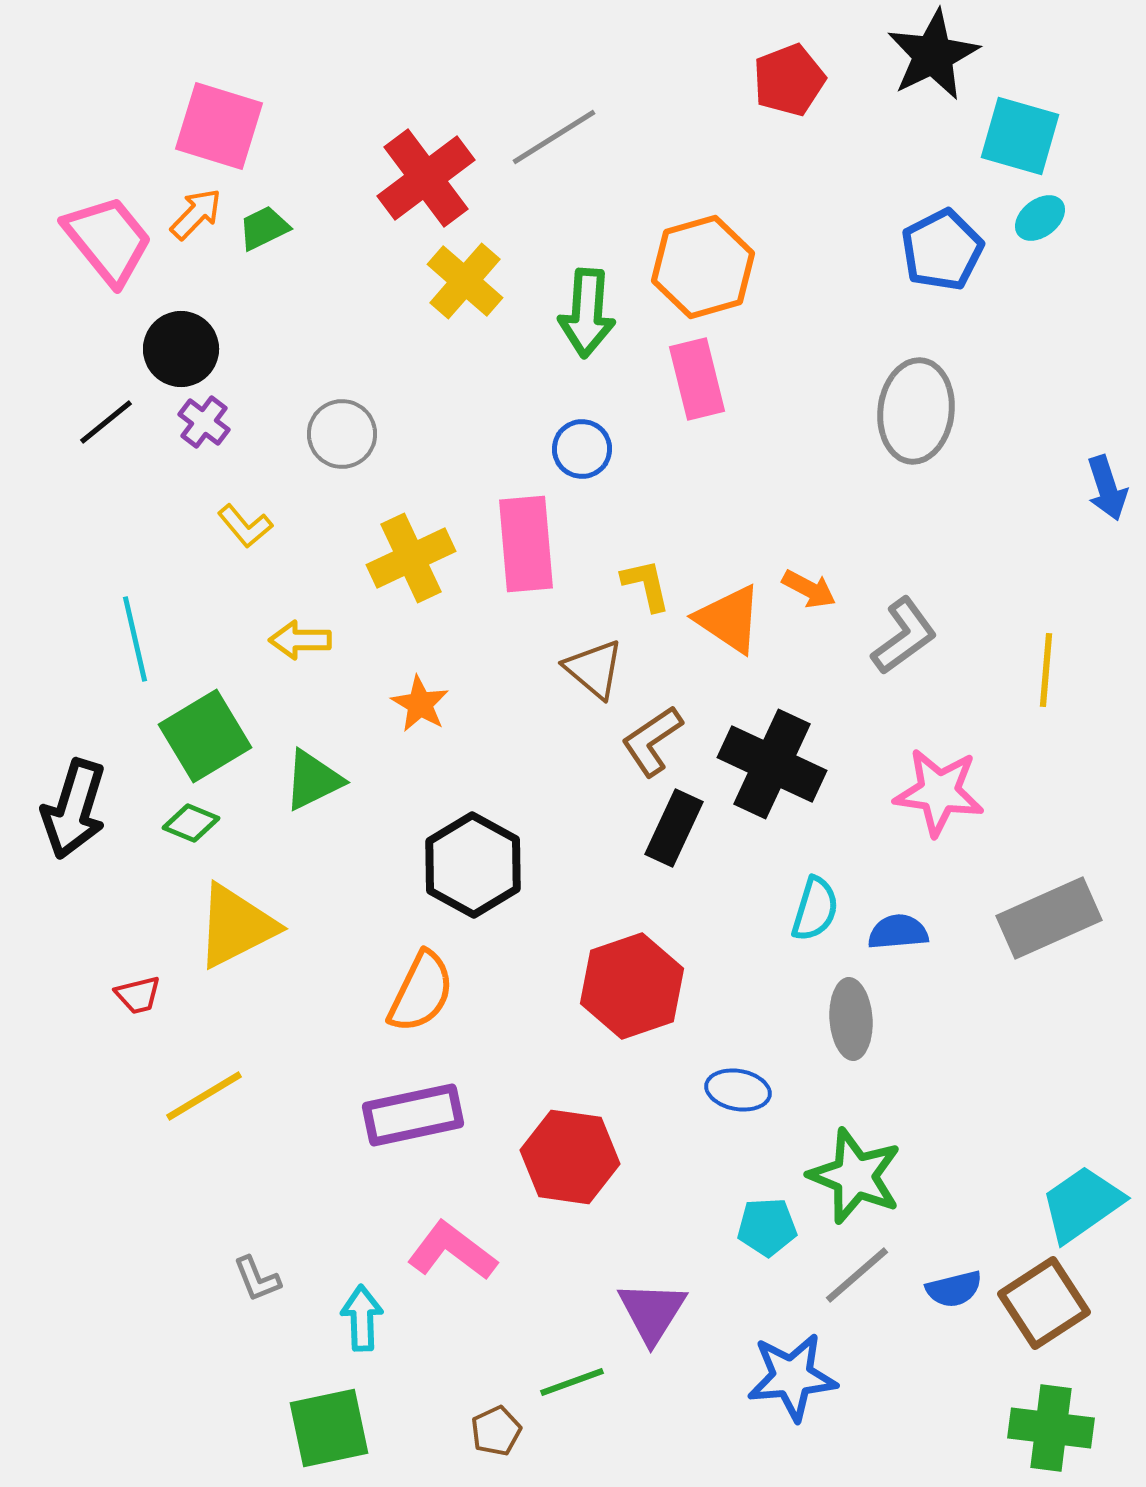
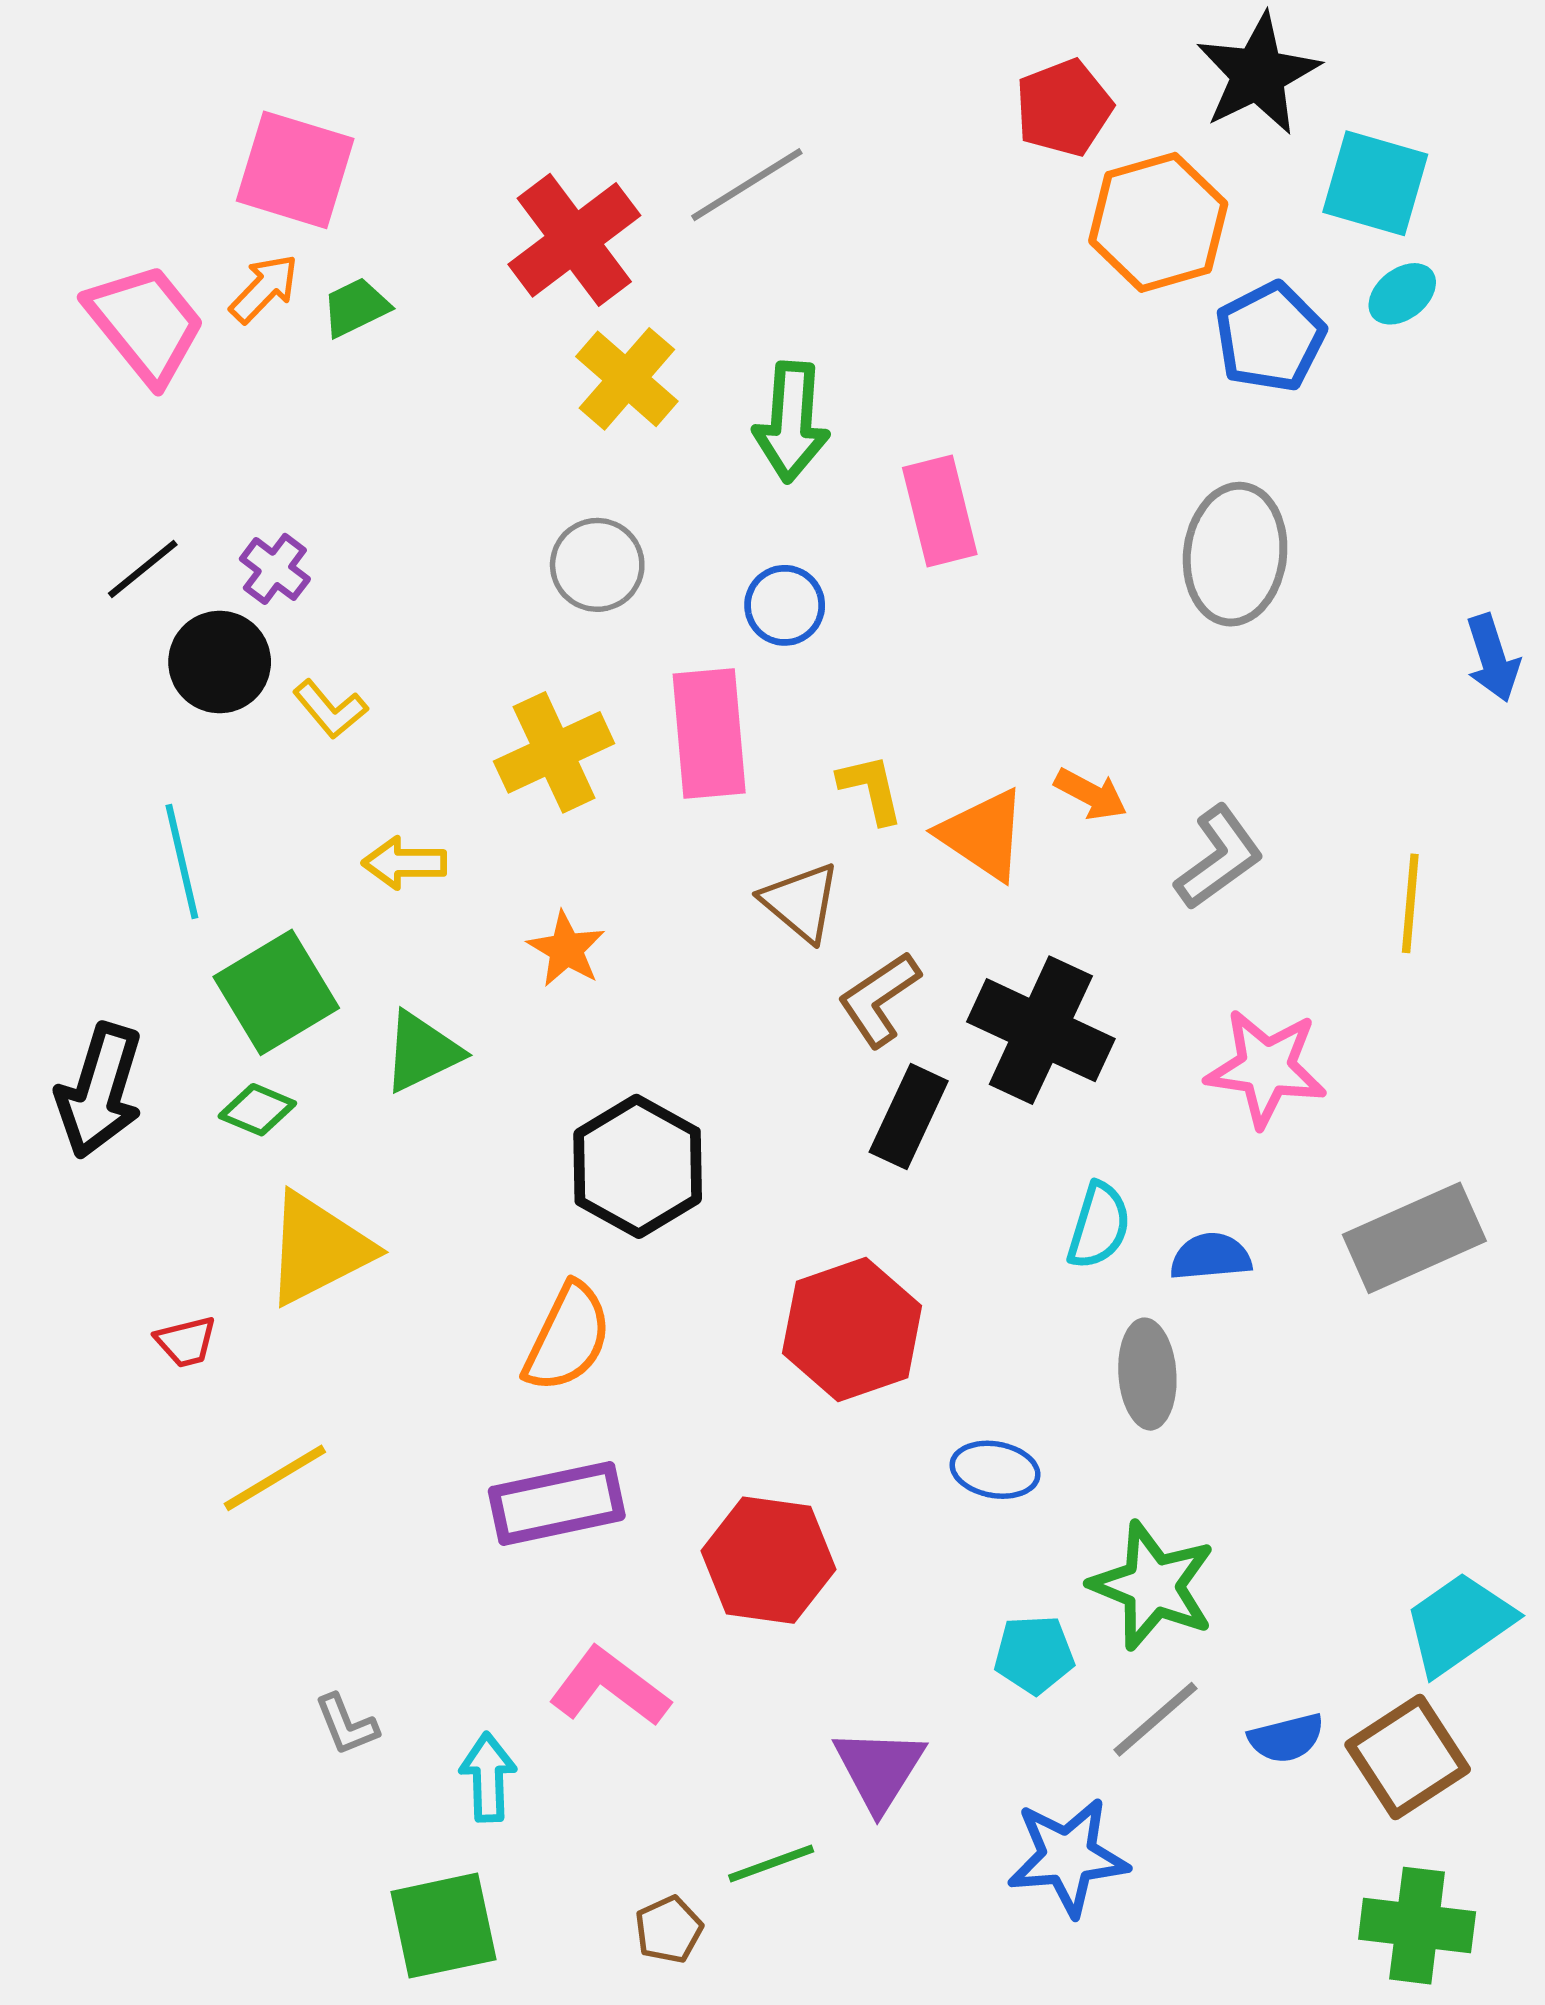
orange hexagon: (703, 267) -> (1158, 222), moved
black circle: (181, 349) -> (220, 662), moved
gray circle: (342, 434) -> (597, 565), moved

